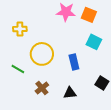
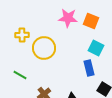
yellow circle: (42, 54) -> (44, 48), moved
blue rectangle: (74, 62) -> (89, 68), moved

